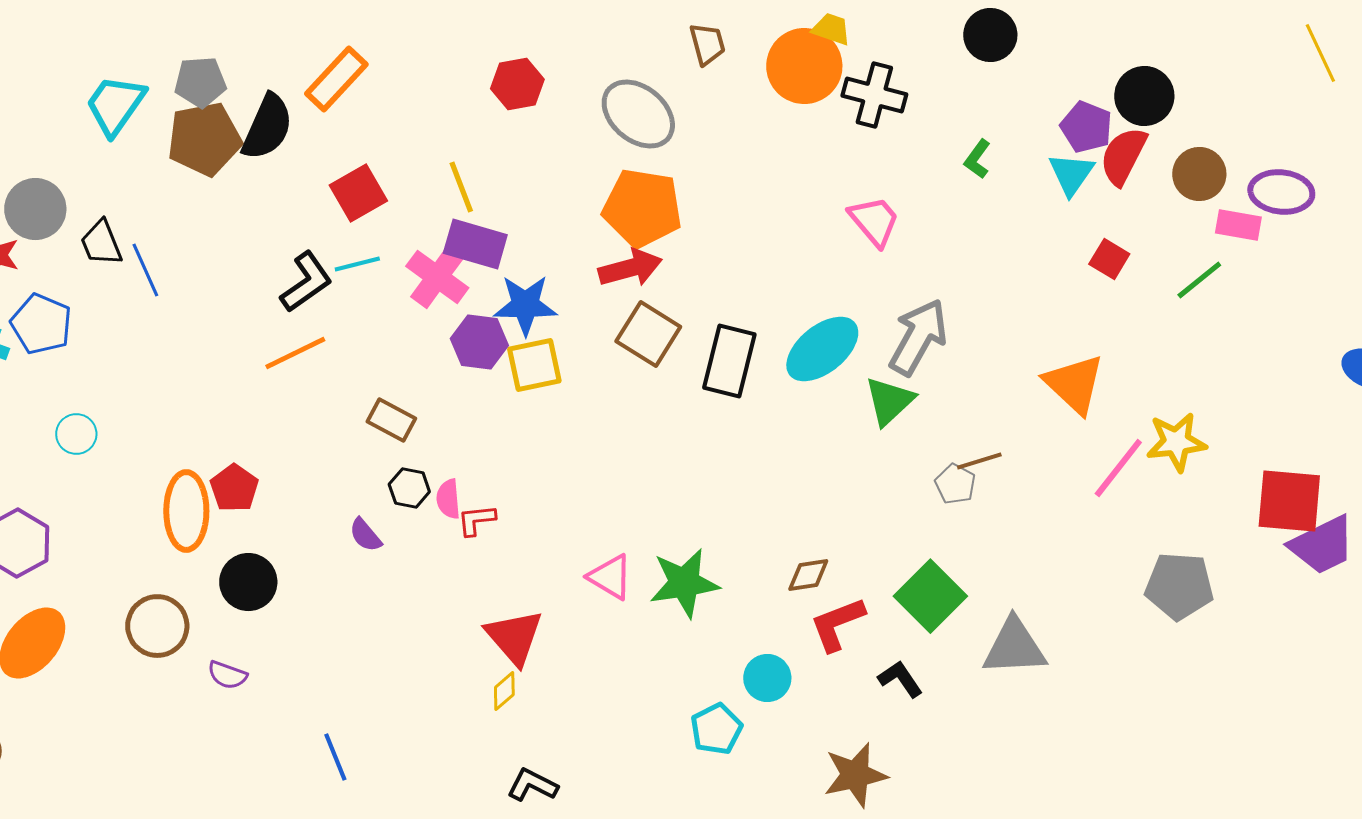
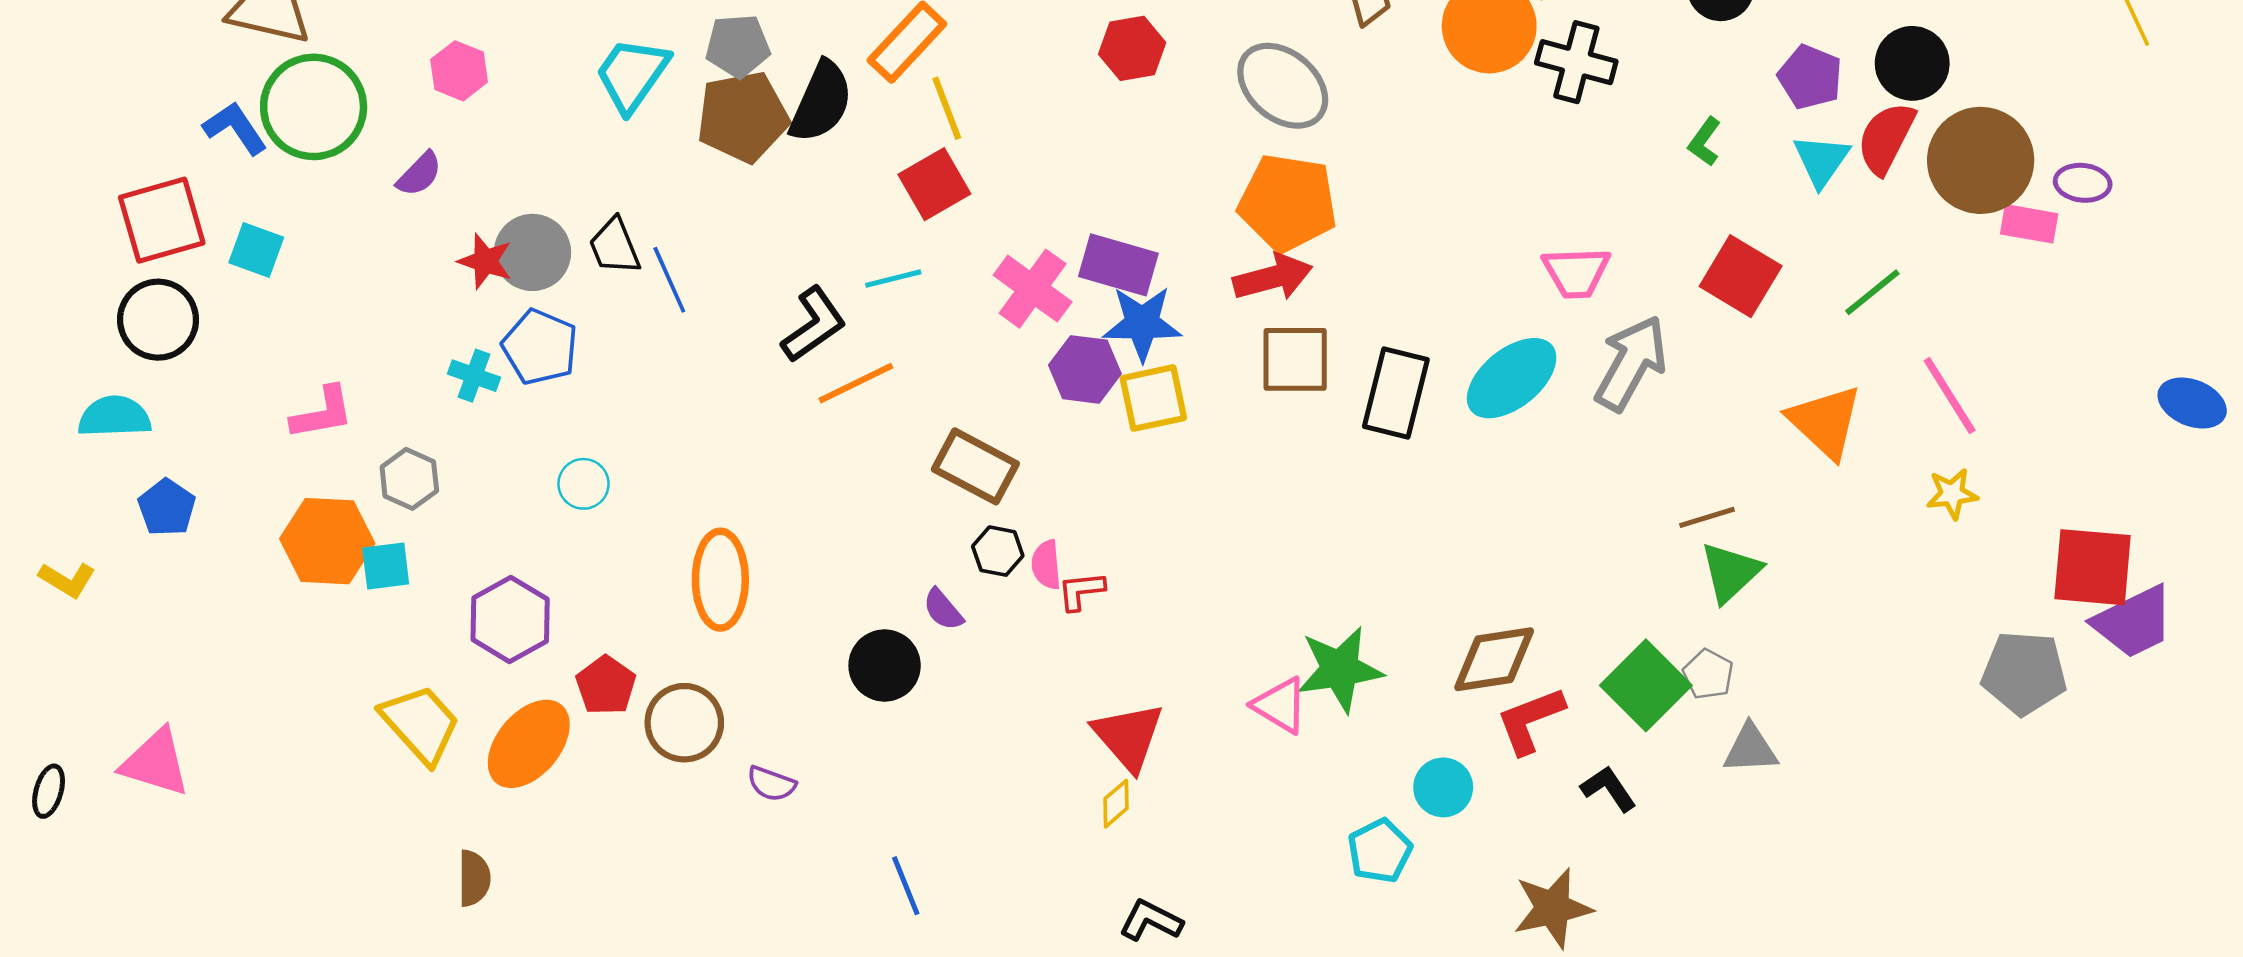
purple pentagon: (1086, 127) -> (1810, 77), moved
brown circle: (1199, 174) -> (1981, 160), size x1.6
yellow line: (461, 187) -> (947, 108), moved
purple ellipse: (1281, 192) -> (2083, 183), size x0.7
gray circle: (35, 209) -> (532, 252), moved
pink trapezoid: (874, 221) -> (1576, 272), moved, turned 128
purple rectangle: (475, 244) -> (1118, 265), moved
red square: (1109, 259) -> (1741, 276), moved, size x1.6
cyan line: (357, 264) -> (893, 279), moved
green line: (1199, 280) -> (1872, 292), moved
black L-shape: (306, 282) -> (814, 325), moved
brown square: (648, 334) -> (1295, 359), turned -32
green triangle: (889, 401) -> (1731, 572), moved
brown rectangle: (391, 420) -> (975, 466), size x1.4
yellow star: (1176, 442) -> (1952, 494), size x0.7
pink line: (1118, 468) -> (1950, 396), moved, turned -70
gray pentagon: (955, 484) -> (1708, 674), moved
red pentagon: (234, 488) -> (606, 685), moved
brown diamond: (808, 575) -> (1494, 659), size x1.6
pink triangle: (610, 577) -> (1280, 705), moved
black circle: (248, 582) -> (885, 666), moved
gray pentagon: (1179, 586) -> (2024, 673), moved
gray triangle: (1014, 647) -> (1750, 749), size x0.7

